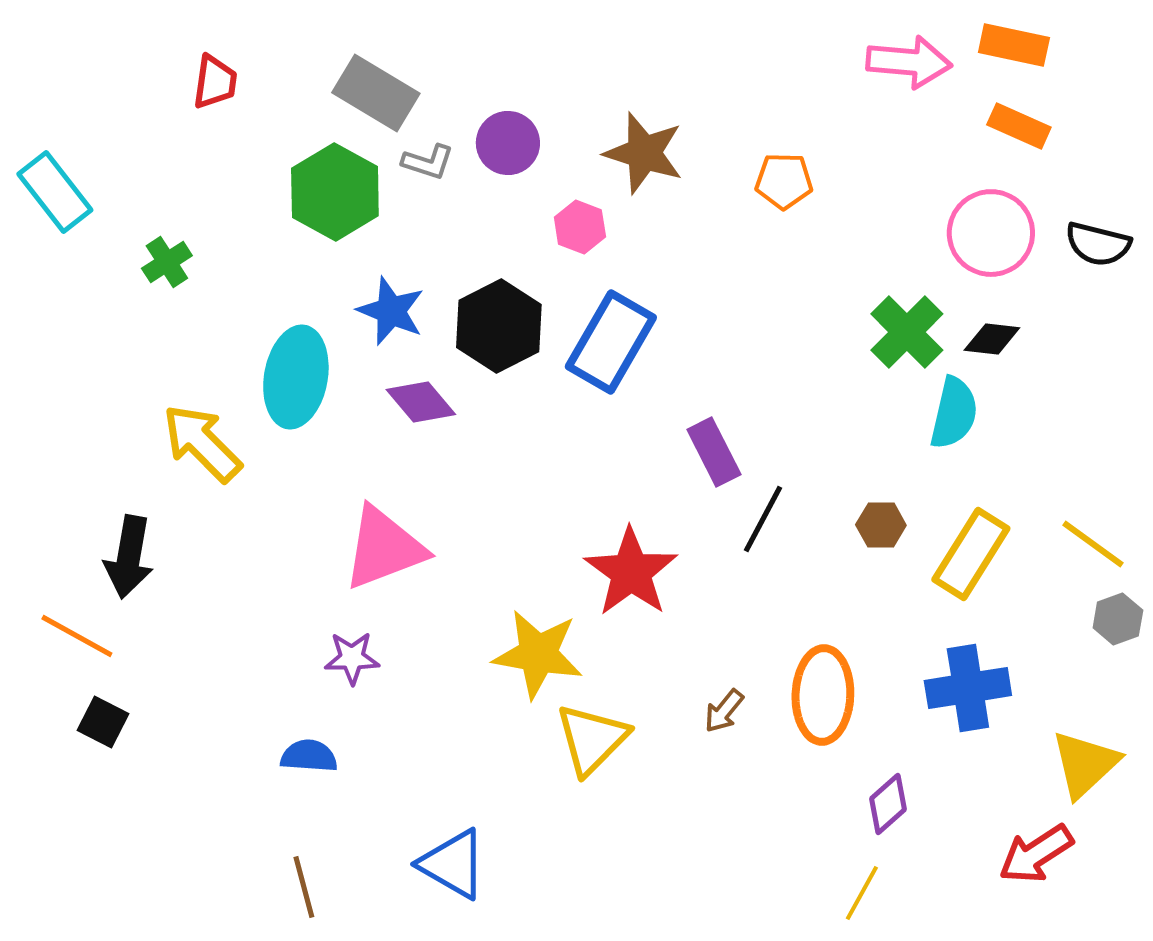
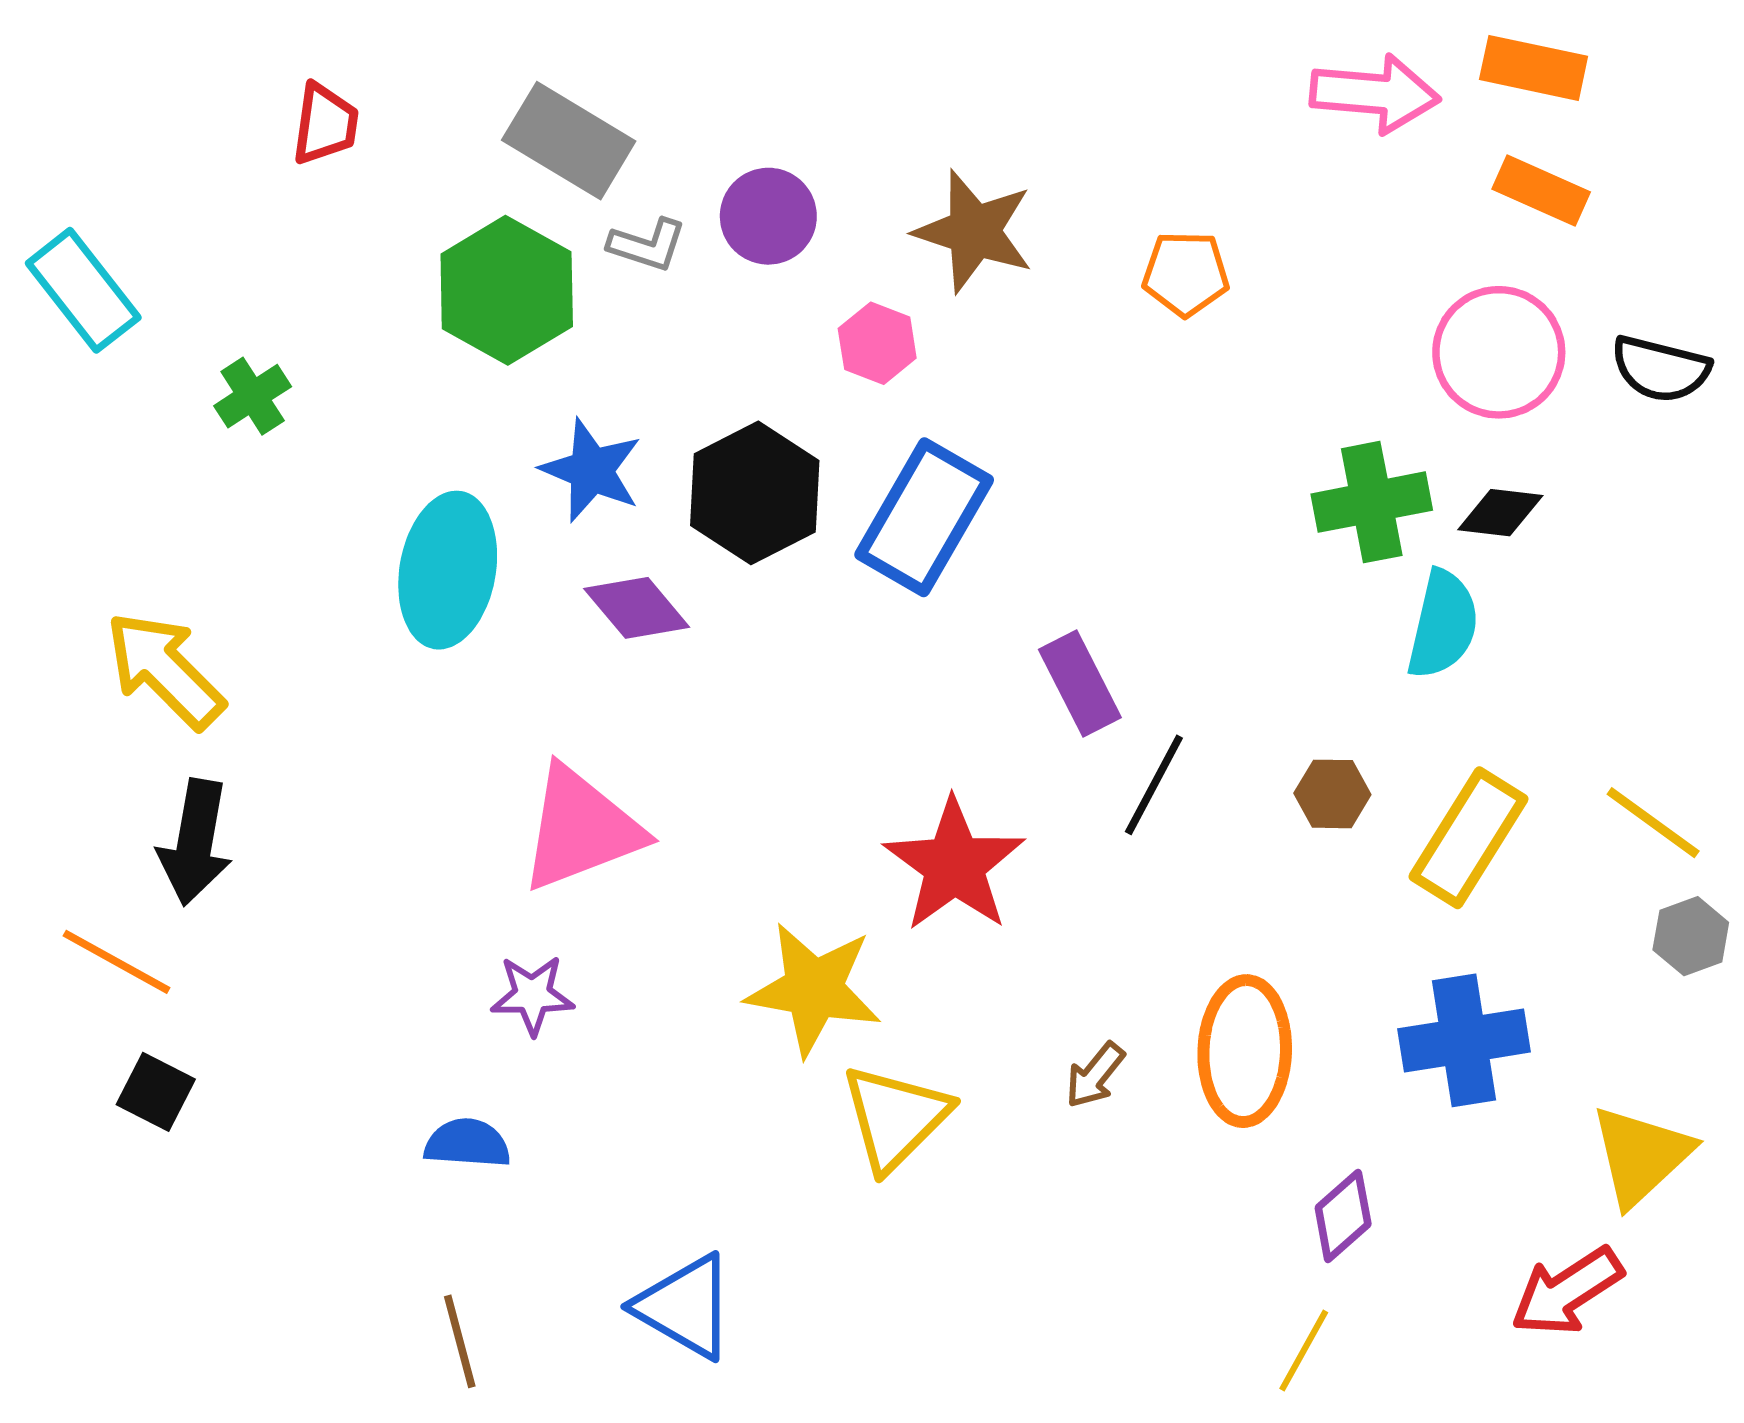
green cross: (907, 332) -> (1372, 502), turned 34
yellow arrow: (202, 443) -> (165, 670), moved

